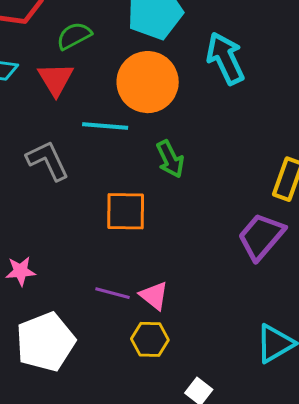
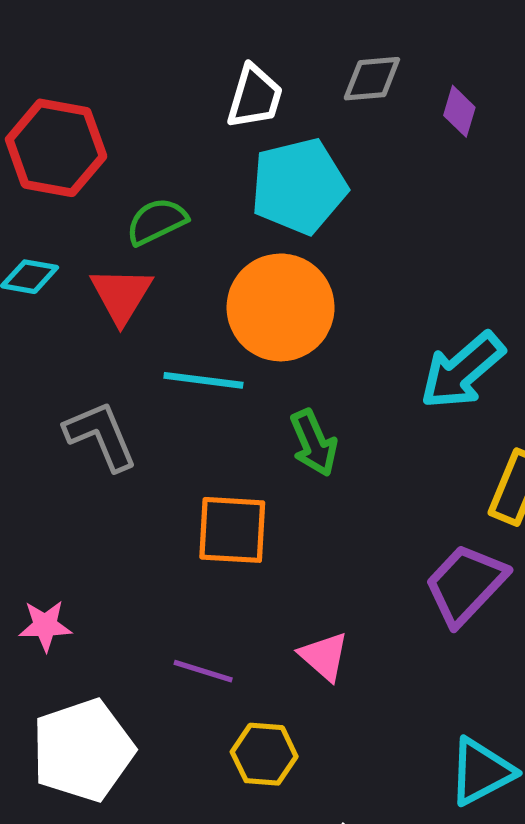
cyan arrow: (225, 58) -> (462, 371), moved, turned -108
pink triangle: (154, 296) -> (324, 656), moved

